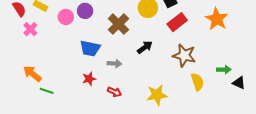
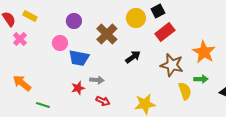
pink circle: (66, 17) -> (60, 43), moved
orange star: (217, 19) -> (204, 52), moved
gray arrow: (114, 64) -> (97, 80), moved
green arrow: (224, 70) -> (201, 79), moved
green line: (47, 91) -> (43, 105), moved

